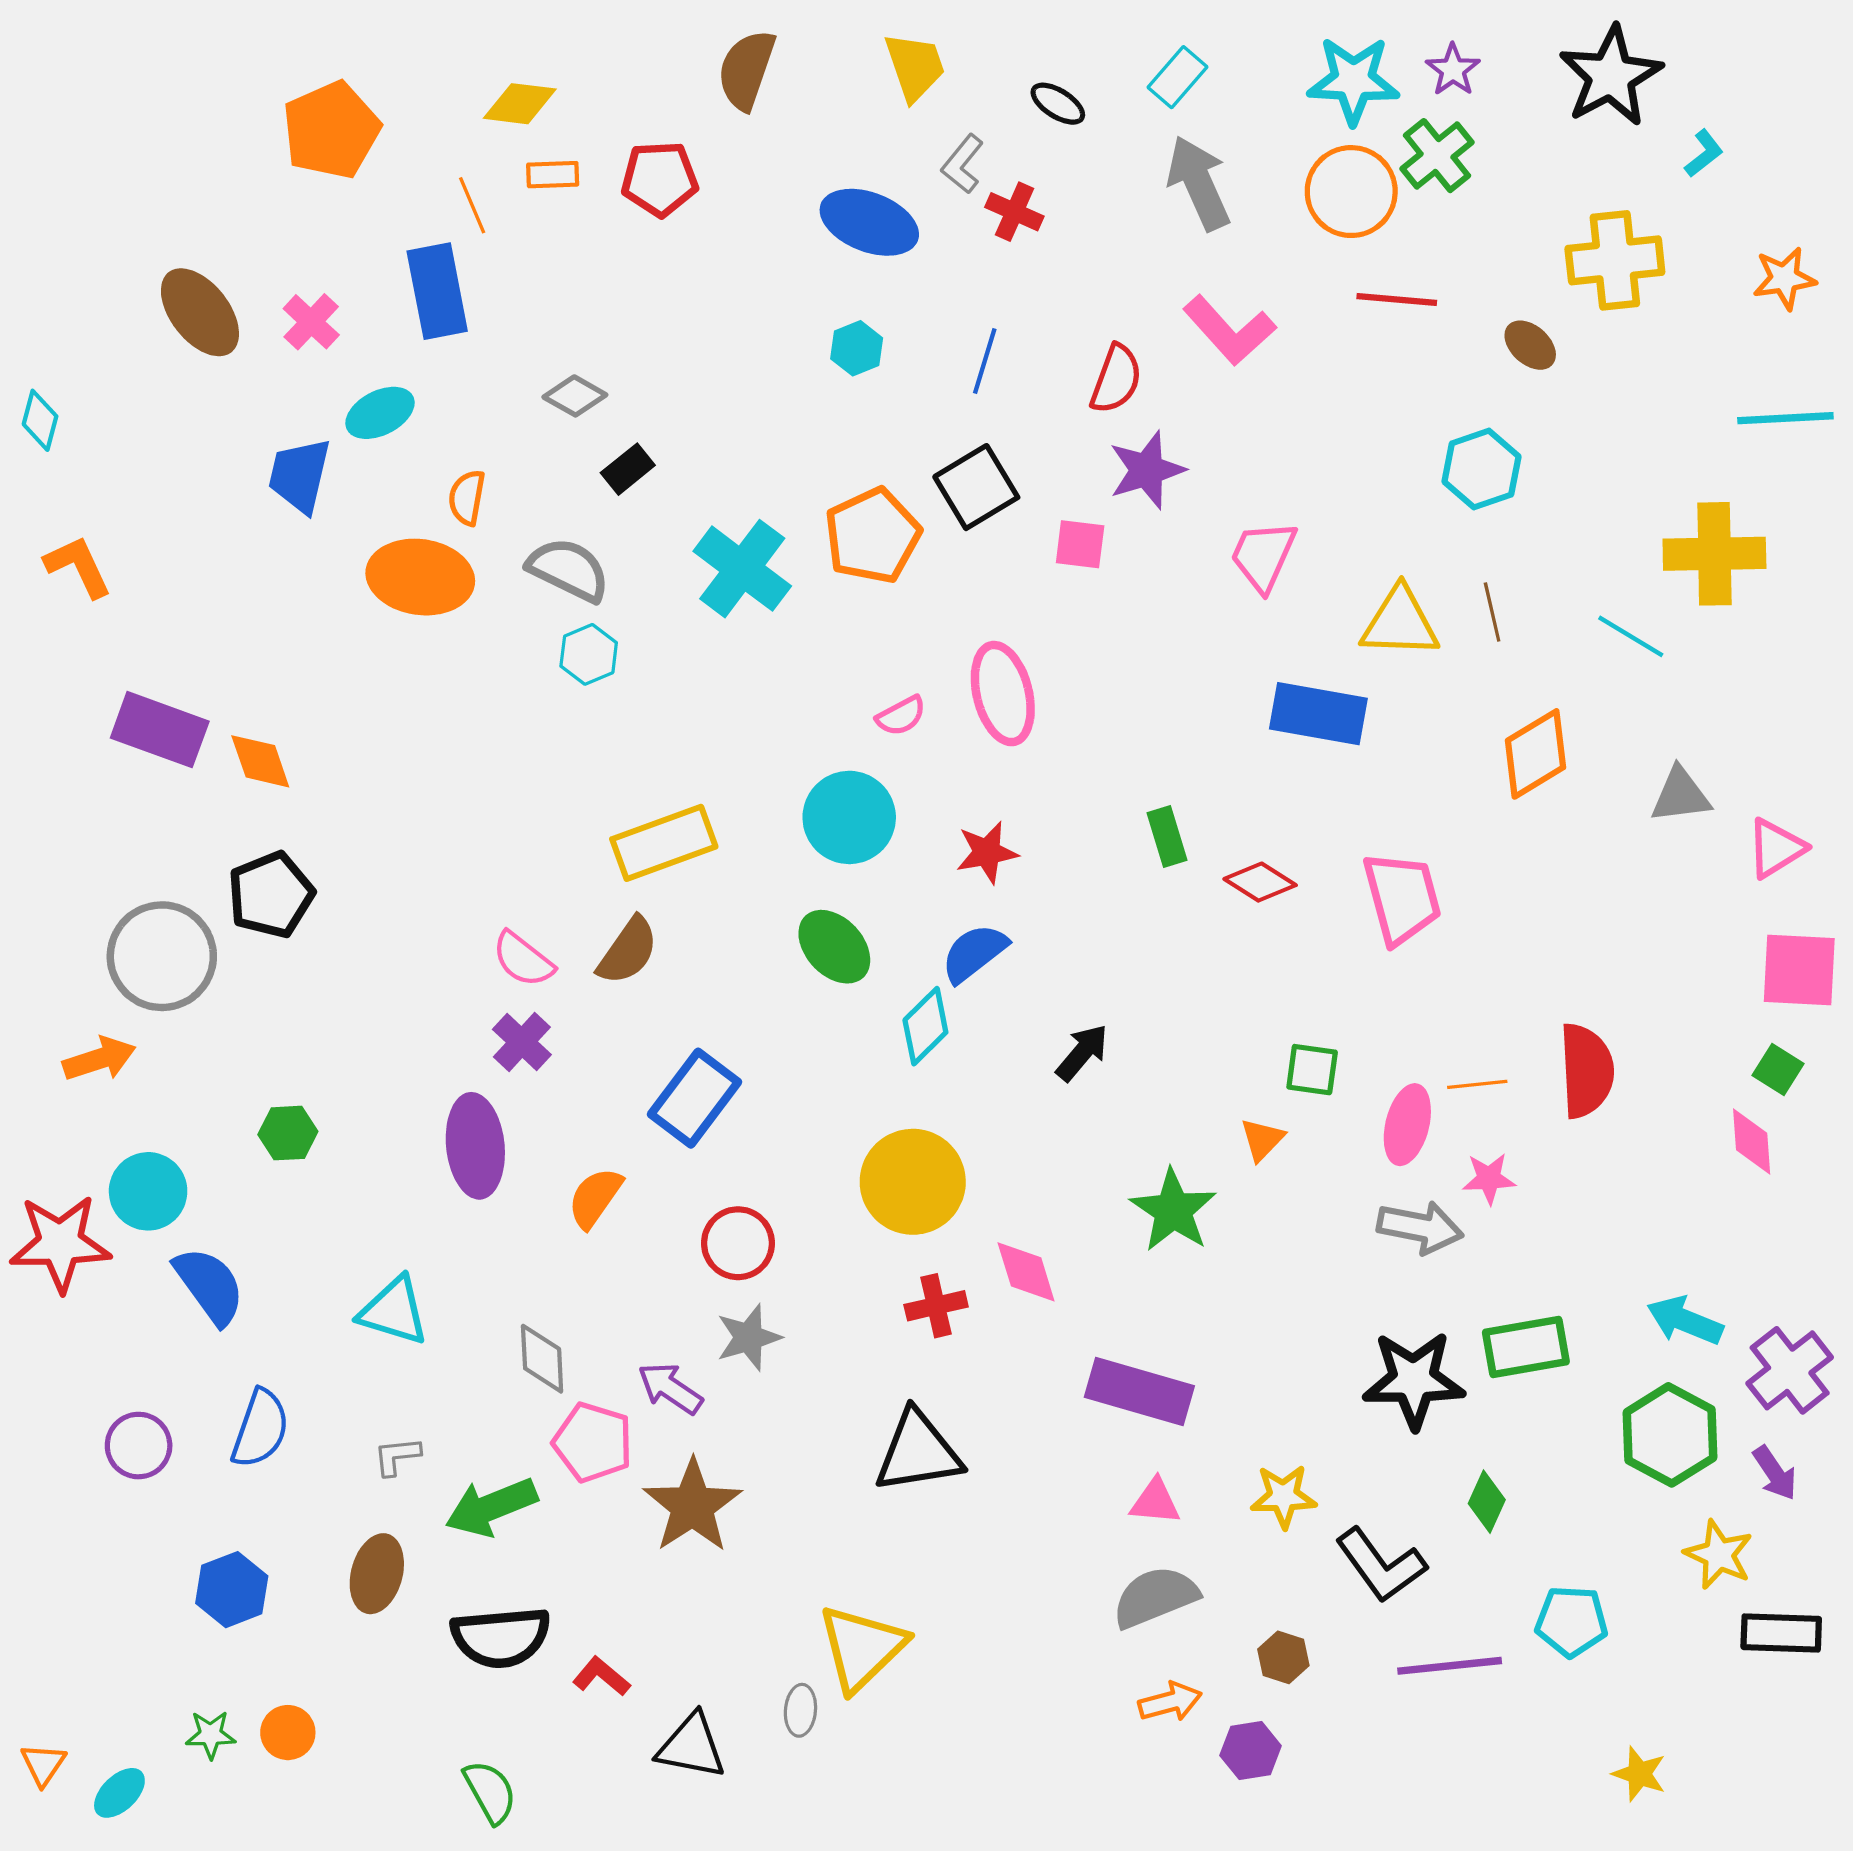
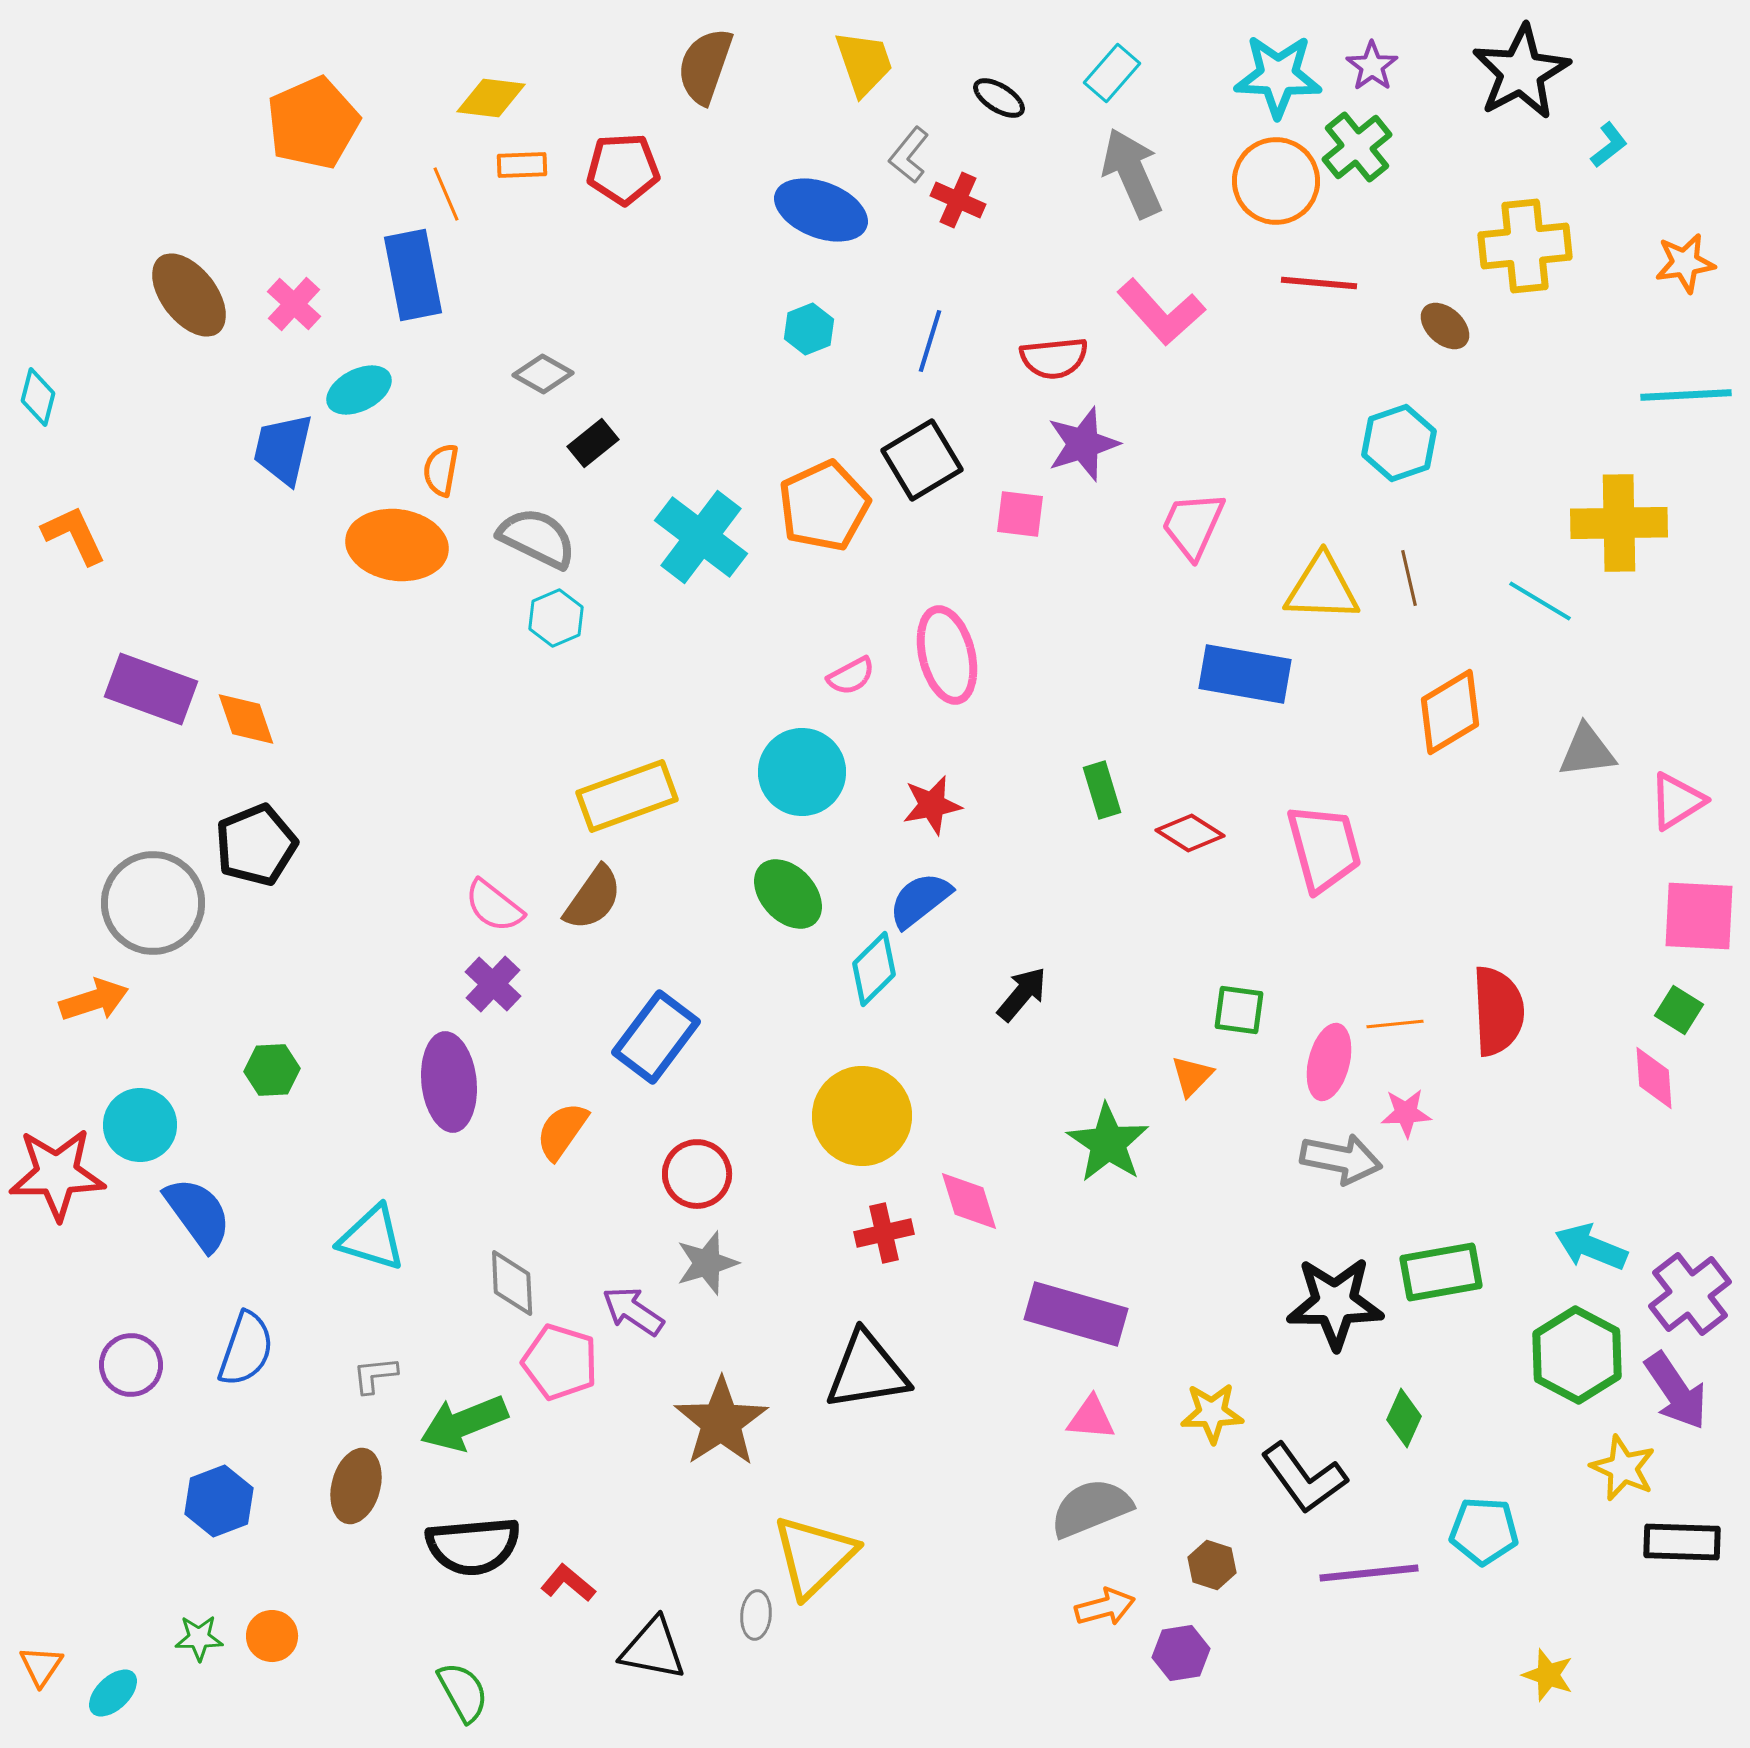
red semicircle: (1116, 379) -> (1054, 358), turned 64
purple arrow: (1775, 1473) -> (1676, 1391), size x1.5
brown star: (692, 1506) -> (721, 1422), moved

